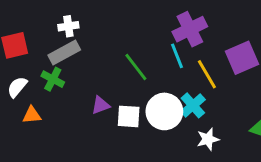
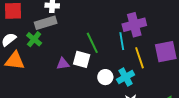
white circle: (164, 111) -> (105, 77), size x0.6
orange triangle: (32, 115) -> (15, 61), size x1.5
white square: (129, 116) -> (82, 59), moved

